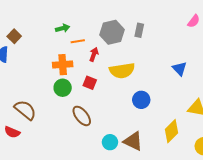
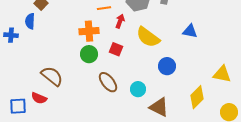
blue triangle: (180, 69) -> (190, 31), moved, turned -35
yellow semicircle: (122, 71) -> (148, 37), turned 45
cyan circle: (110, 142) -> (138, 89), moved

